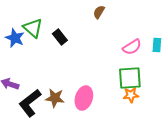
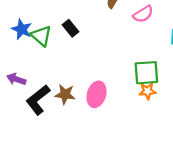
green triangle: (33, 28) -> (41, 36), moved
pink semicircle: (132, 47) -> (143, 14), moved

